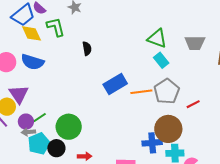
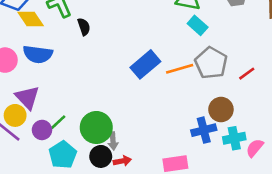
black semicircle: (87, 49) -> (84, 27), moved
brown circle: (168, 129) -> (221, 109), size x0.7
gray arrow: (28, 132) -> (113, 141), moved, turned -80
black circle: (56, 148) -> (101, 156), moved

